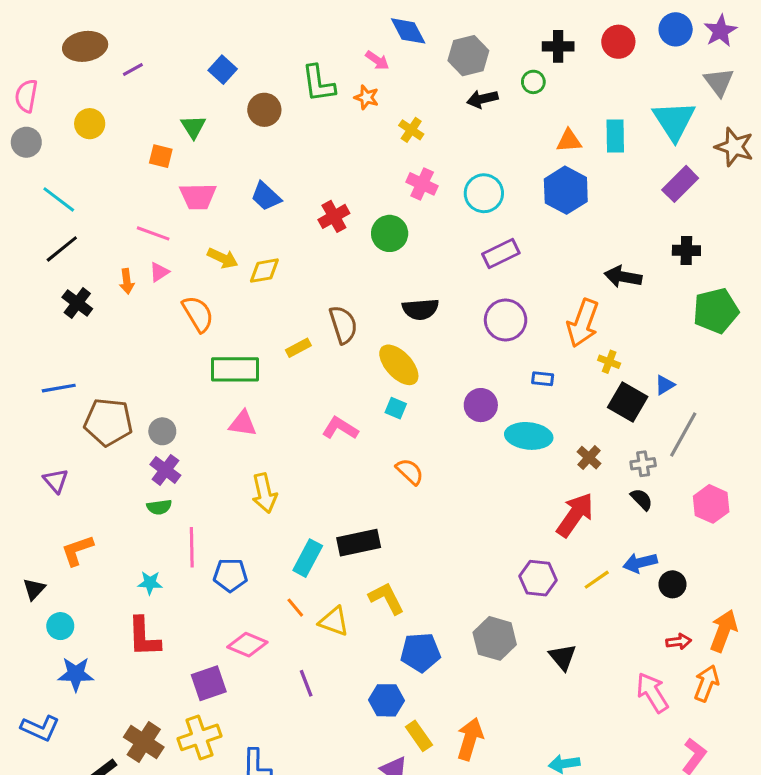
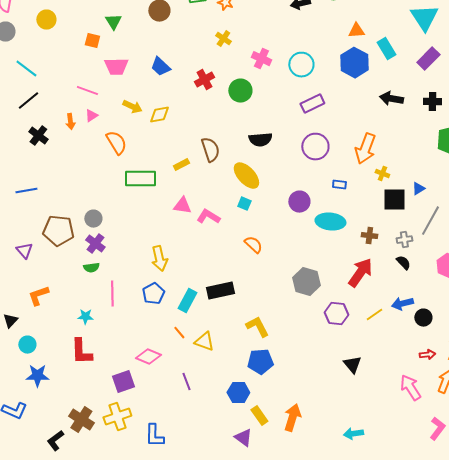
yellow cross: (411, 130) -> (223, 39), moved
cyan rectangle: (615, 136) -> (386, 49), moved, turned -30
black arrow: (623, 277) -> (391, 99), moved
black square: (628, 402) -> (394, 200), turned -30
brown pentagon: (108, 422) -> (58, 231), moved
pink triangle: (243, 424) -> (182, 206), moved
brown cross: (589, 458) -> (369, 236), turned -35
blue pentagon: (230, 575) -> (153, 294), moved, turned -30
yellow L-shape: (386, 598) -> (257, 327), moved
gray hexagon: (495, 638) -> (306, 282), moved

